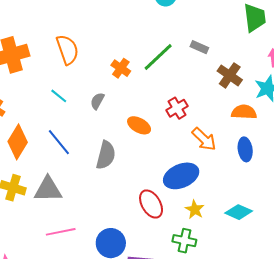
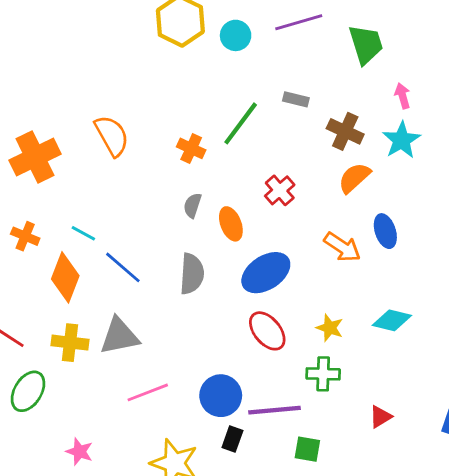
cyan line: (59, 96) -> (83, 233), moved
gray semicircle: (97, 101) -> (192, 205), moved
orange semicircle: (244, 112) -> (354, 178), moved, turned -35
orange ellipse: (139, 125) -> (231, 224), turned 50
orange arrow: (204, 139) -> (342, 247), moved
blue ellipse: (181, 176) -> (266, 273), moved

